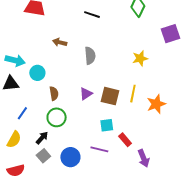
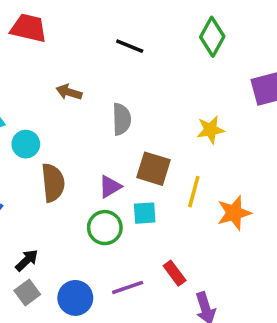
brown semicircle: (54, 93) -> (53, 183), size x1.5
brown square: (110, 96) -> (154, 169), moved
green circle: (57, 117) -> (105, 228), moved
cyan square: (107, 125) -> (145, 213), moved
purple line: (99, 149) -> (128, 287), turned -36

